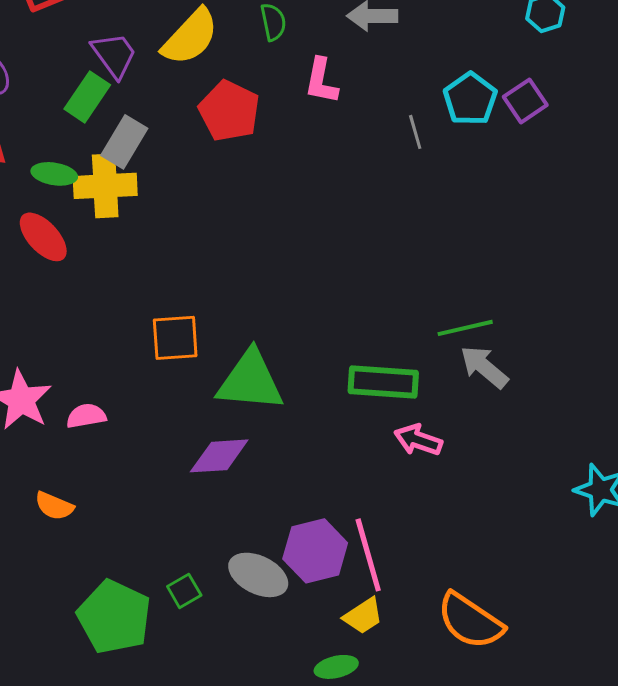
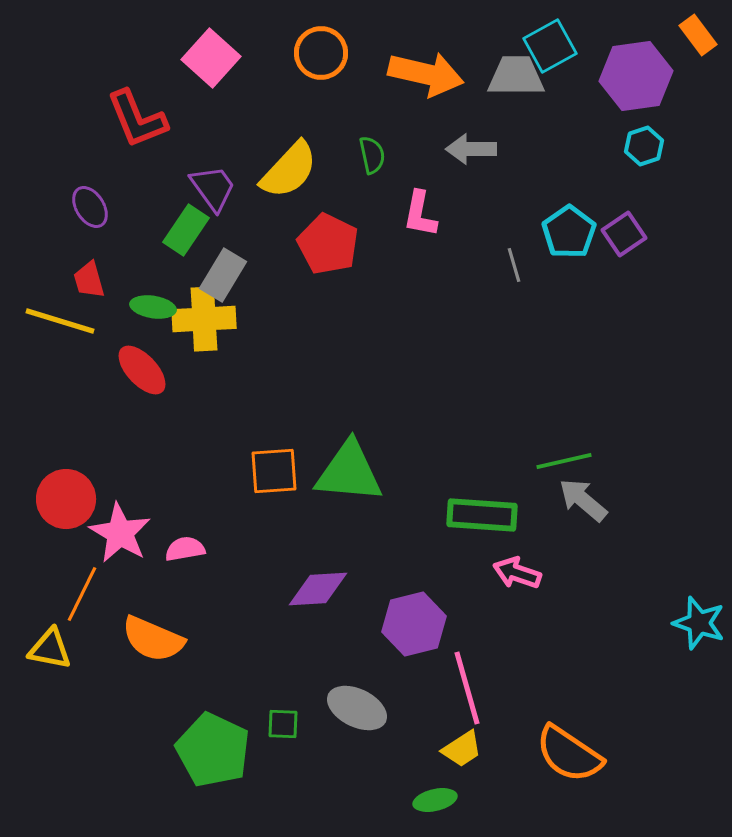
green triangle: (250, 381) -> (349, 472), moved
orange semicircle: (54, 506) -> (153, 639), size x1.6
purple hexagon: (315, 551) -> (414, 624), moved
green square: (184, 591) -> (283, 724), turned 32

